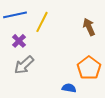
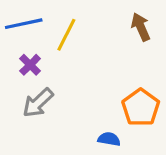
brown arrow: (89, 27) -> (141, 27), moved

